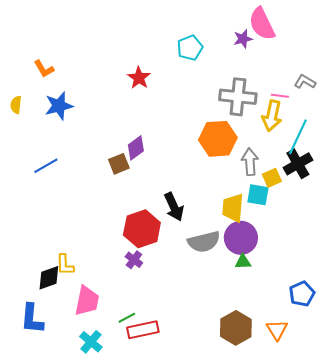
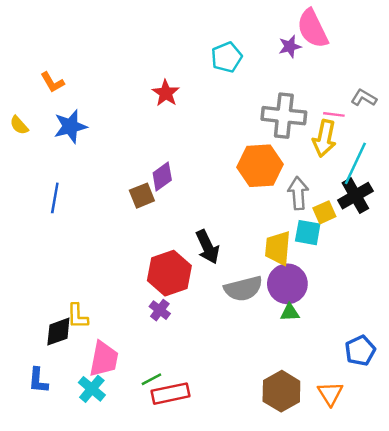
yellow semicircle: (16, 105) -> (19, 125), turned -48
blue line: (46, 166) -> (55, 198), turned -50
blue L-shape: (32, 319) -> (38, 380), size x0.7
cyan cross: (91, 342) -> (92, 389), moved

